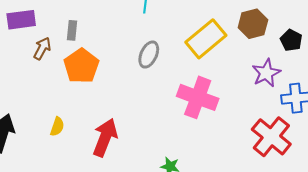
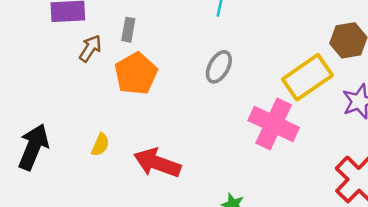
yellow rectangle: (206, 39) -> (307, 77), moved
red arrow: (105, 138) -> (157, 163), turned -96

